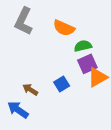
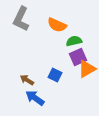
blue square: (62, 84) -> (55, 75), turned -32
blue arrow: (18, 110) -> (35, 98), moved

